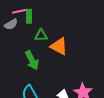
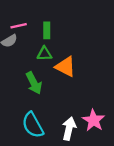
green rectangle: (29, 16) -> (47, 30), moved

